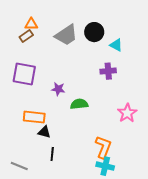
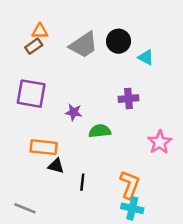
purple cross: (108, 71) -> (128, 99), moved
black line: (52, 154) -> (82, 182), moved

